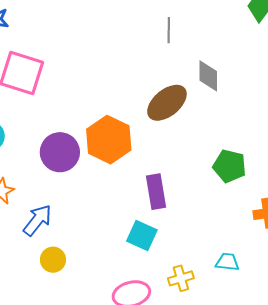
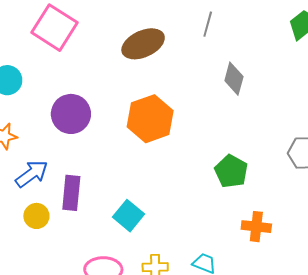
brown ellipse: (167, 103) -> (143, 44), moved
orange hexagon: (109, 140) -> (150, 119), moved
purple rectangle: (156, 192) -> (71, 193), moved

